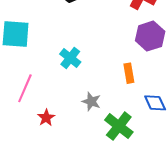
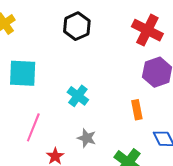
gray star: (91, 101) -> (87, 138), moved

